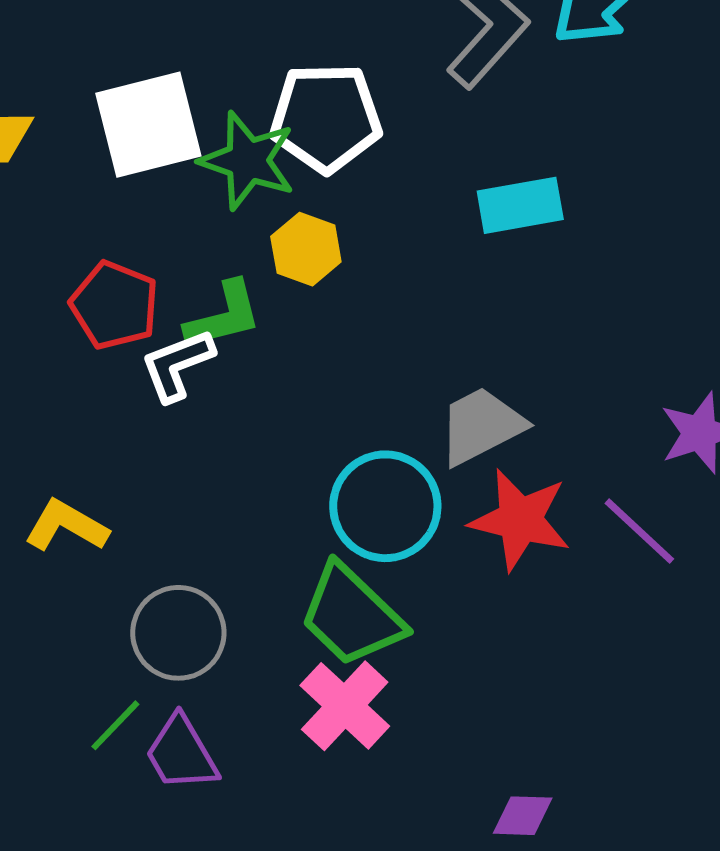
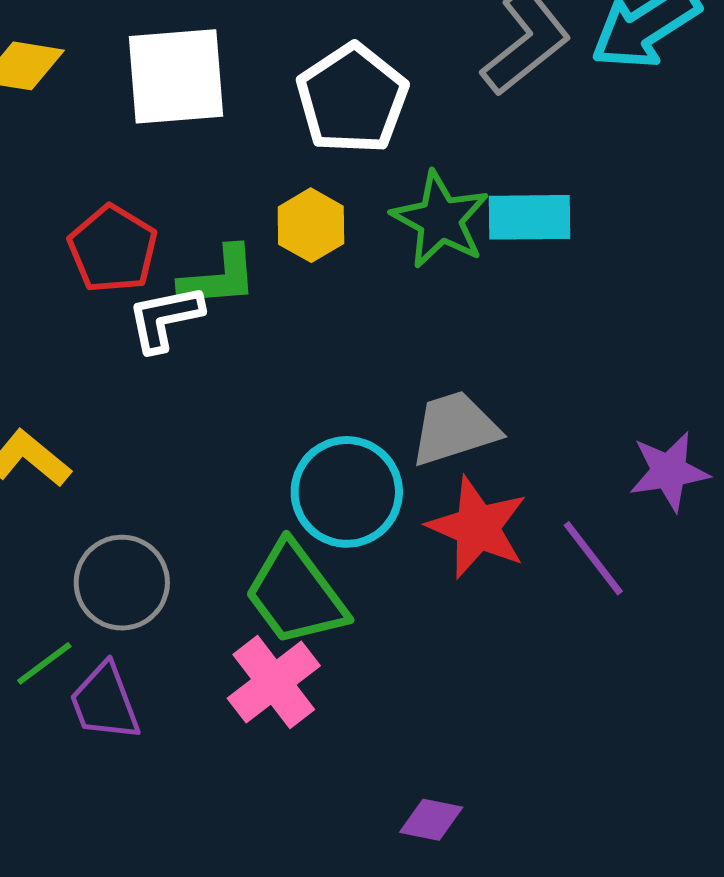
white pentagon: (326, 118) -> (352, 99), turned 30
green star: (248, 161) -> (440, 220), moved

